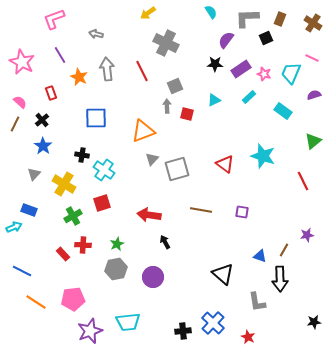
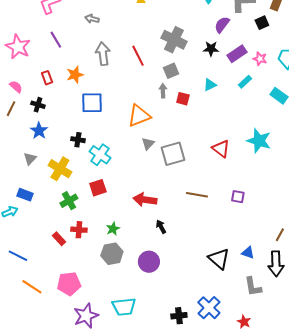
gray cross: (166, 43) -> (174, 40), moved
orange star: (79, 77) -> (75, 75), moved, turned 30
black cross: (42, 120) -> (38, 105), turned -32
blue triangle: (260, 256) -> (248, 253), moved

